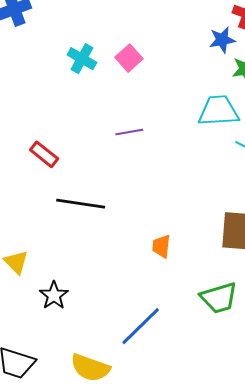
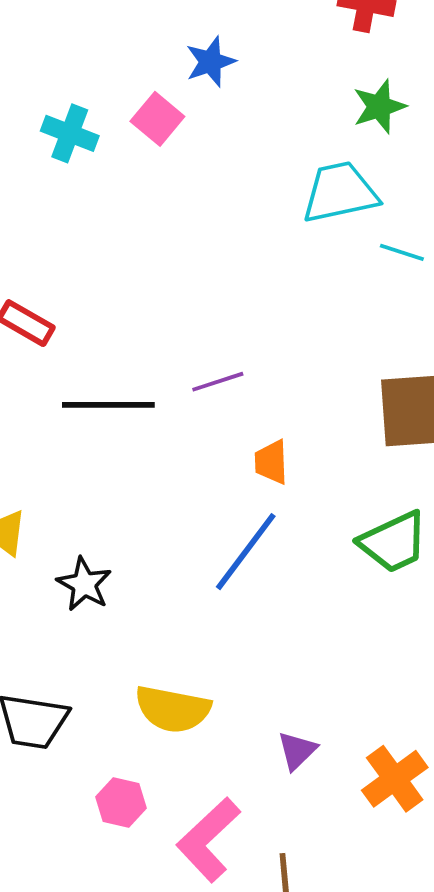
blue star: (222, 40) -> (210, 62), moved
purple line: (129, 132) -> (218, 382), moved
blue line: (141, 326) -> (246, 552), moved

